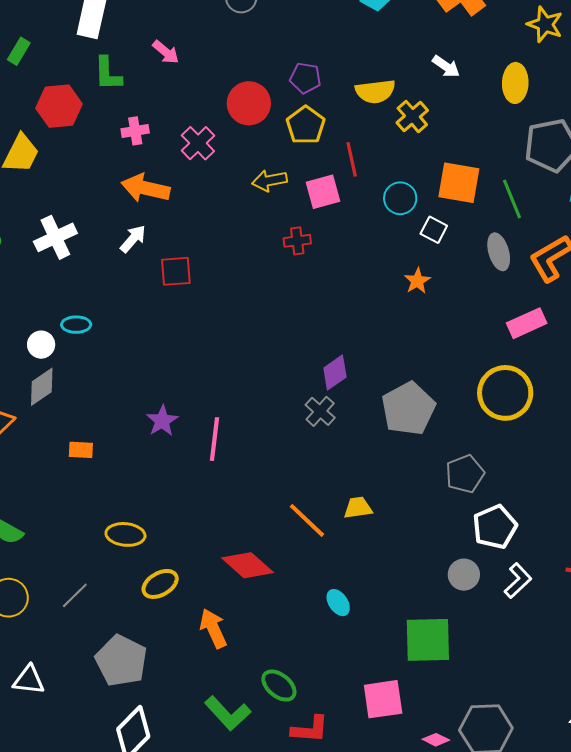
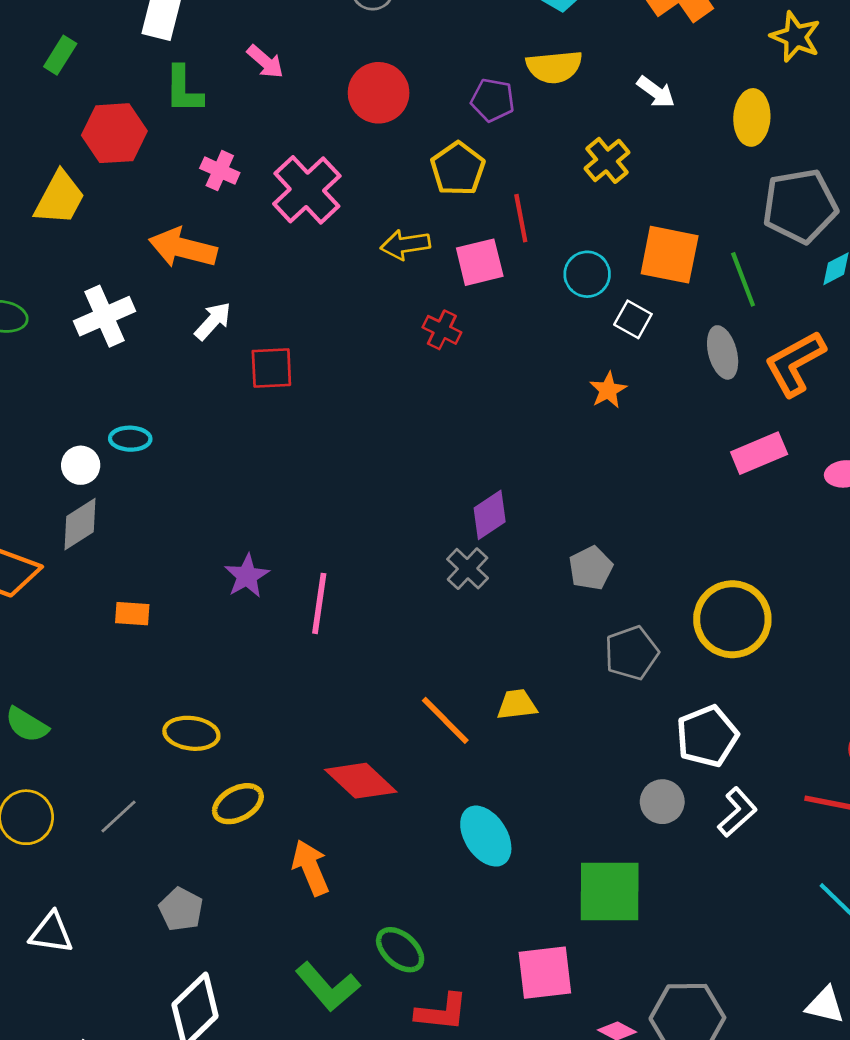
purple pentagon: (305, 78) -> (493, 100), moved
yellow semicircle: (375, 91) -> (554, 67), moved
red circle: (249, 103) -> (379, 93), moved
pink cross: (135, 131) -> (220, 171), turned 32
pink cross: (198, 143) -> (307, 190), size x1.4
orange arrow: (146, 188) -> (183, 248), moved
red cross: (297, 241) -> (442, 330), turned 32
yellow circle: (505, 393) -> (732, 619), moved
gray pentagon: (408, 409) -> (591, 568), size x0.6
gray pentagon: (465, 474) -> (632, 653), moved
cyan ellipse: (338, 603) -> (486, 836), size x1.6
gray pentagon: (121, 661) -> (181, 909), size x0.6

